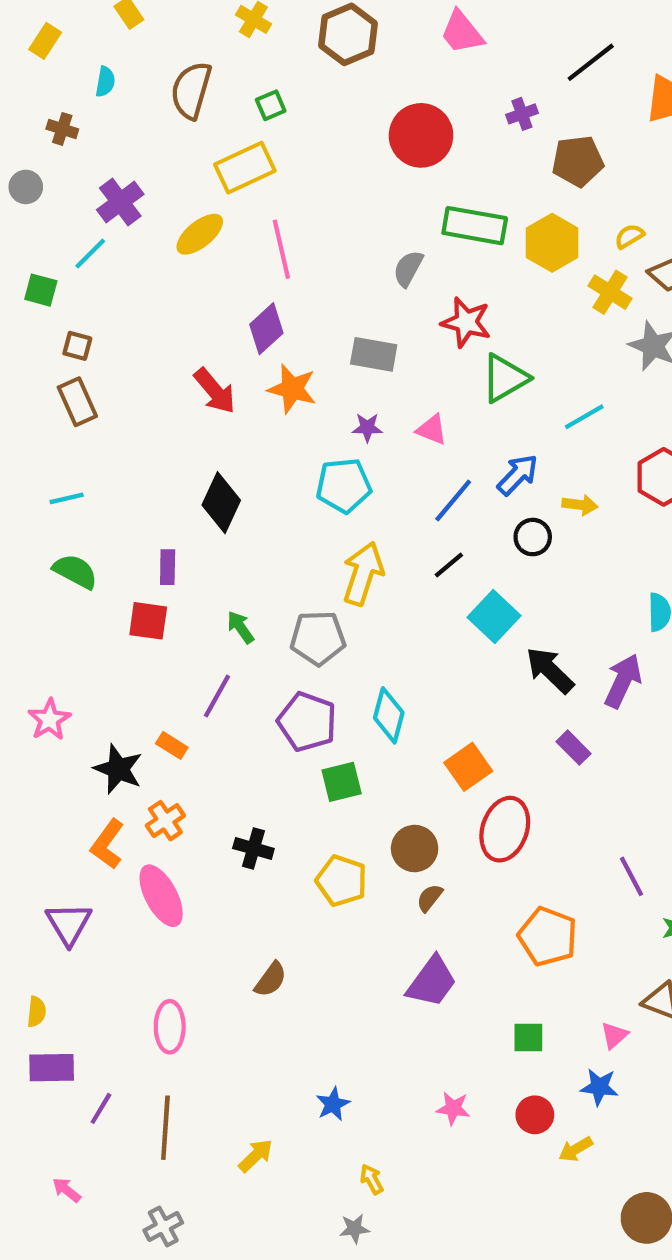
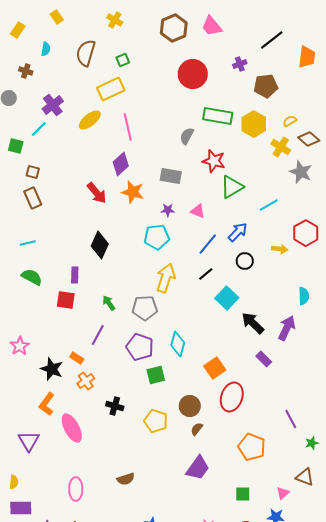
brown hexagon: (348, 34) -> (174, 28), moved
yellow arrow: (580, 505) -> (280, 249), moved
orange cross: (165, 821) -> (86, 381), moved
brown semicircle: (271, 980) -> (126, 479), moved, turned 36

